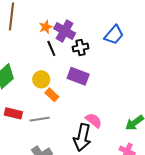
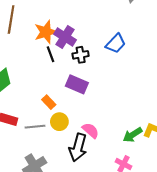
orange star: (46, 27) -> (46, 32), size x1.6
yellow circle: (41, 79) -> (59, 122), moved

